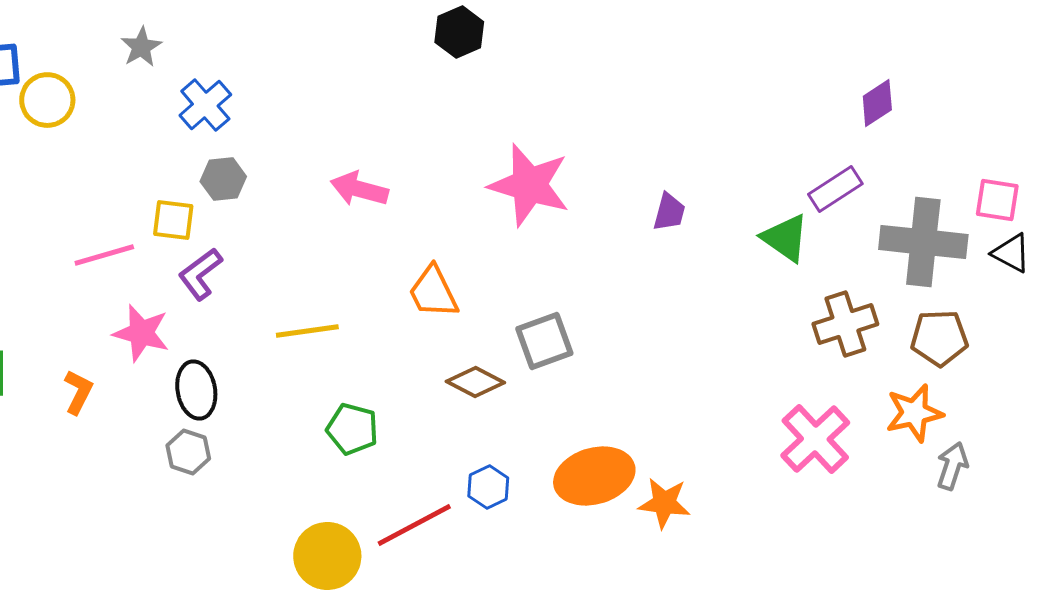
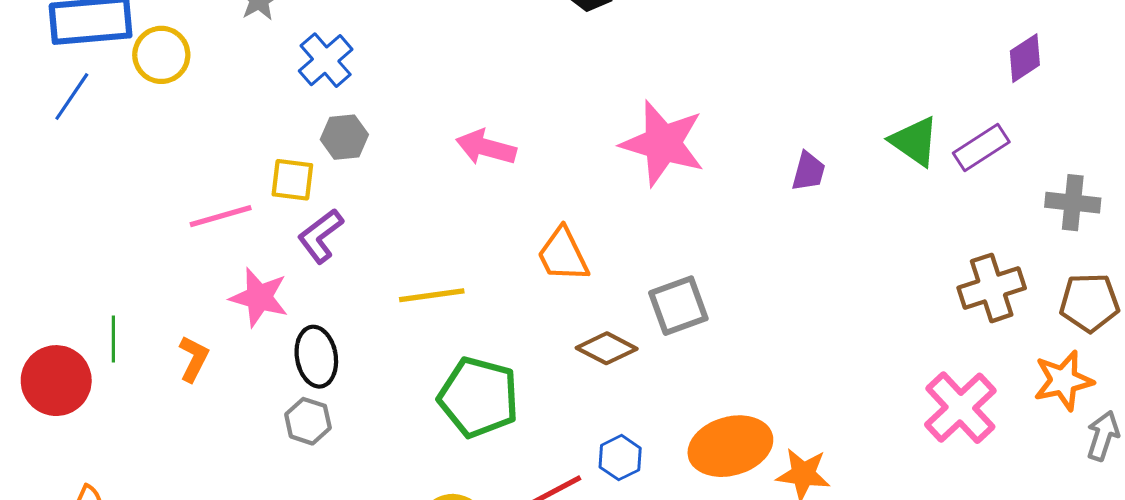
green triangle: (785, 238) -> (915, 141), moved
gray cross: (923, 242) -> (1073, 203), size x0.6
green pentagon: (352, 429) -> (479, 397), size x1.5

